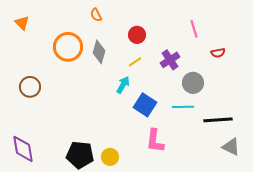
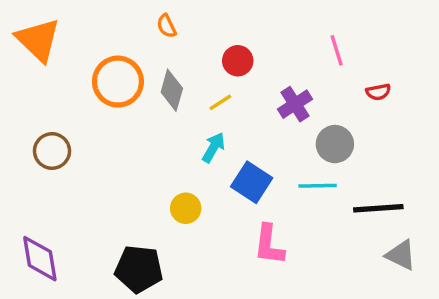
orange triangle: (22, 23) -> (38, 40), size x1.8
yellow line: (135, 62) -> (220, 102), moved
yellow circle: (110, 157) -> (186, 208), moved

